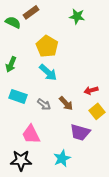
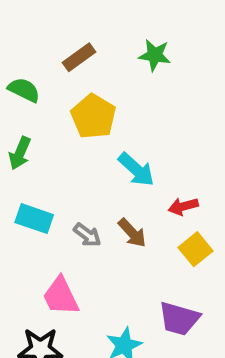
brown rectangle: (31, 12) -> (79, 57), moved
green semicircle: (13, 22) -> (24, 90), moved
cyan arrow: (48, 72) -> (136, 170), moved
purple trapezoid: (80, 132) -> (179, 319), moved

